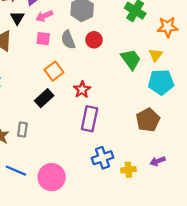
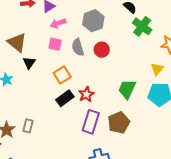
black triangle: (17, 18) -> (29, 63), moved
green trapezoid: (131, 59) -> (127, 89), moved, turned -125
black rectangle: (44, 98) -> (65, 98), moved
brown pentagon: (148, 120) -> (119, 123), moved

